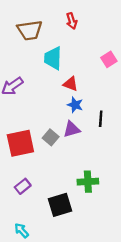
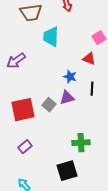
red triangle: (70, 84) -> (89, 59), moved
black square: (60, 205) -> (67, 171), moved

